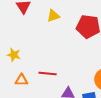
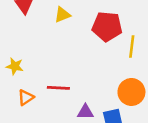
orange triangle: (21, 80) -> (26, 98), turned -32

